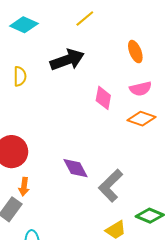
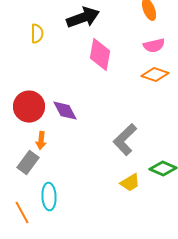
pink diamond: (103, 98) -> (100, 55), moved, size x1.4
purple diamond: (76, 168) -> (65, 111), moved

